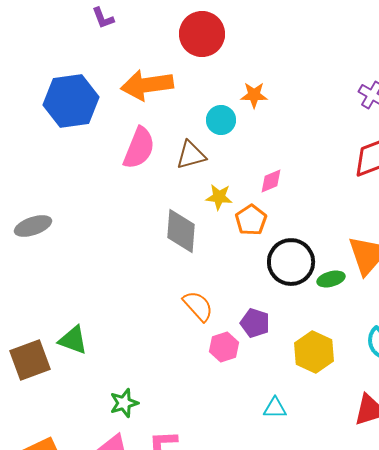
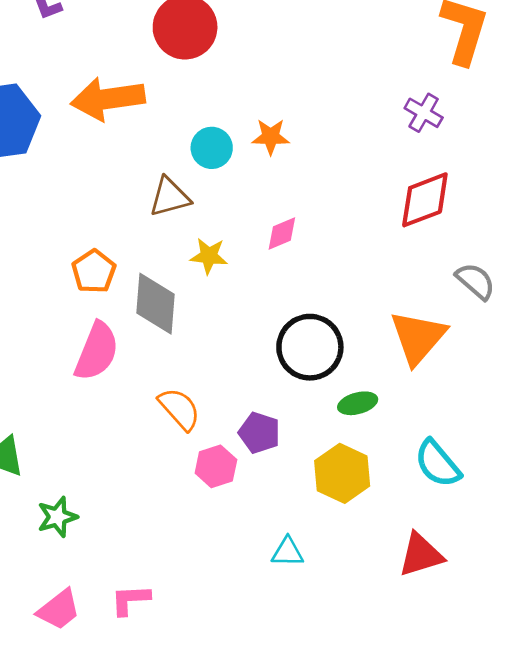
orange star: (254, 95) -> (271, 137), moved
pink semicircle: (139, 148) -> (97, 351), moved
orange pentagon: (251, 220) -> (94, 271), moved
green ellipse: (331, 279) -> (358, 403), moved
green star: (124, 403) -> (57, 517), moved

